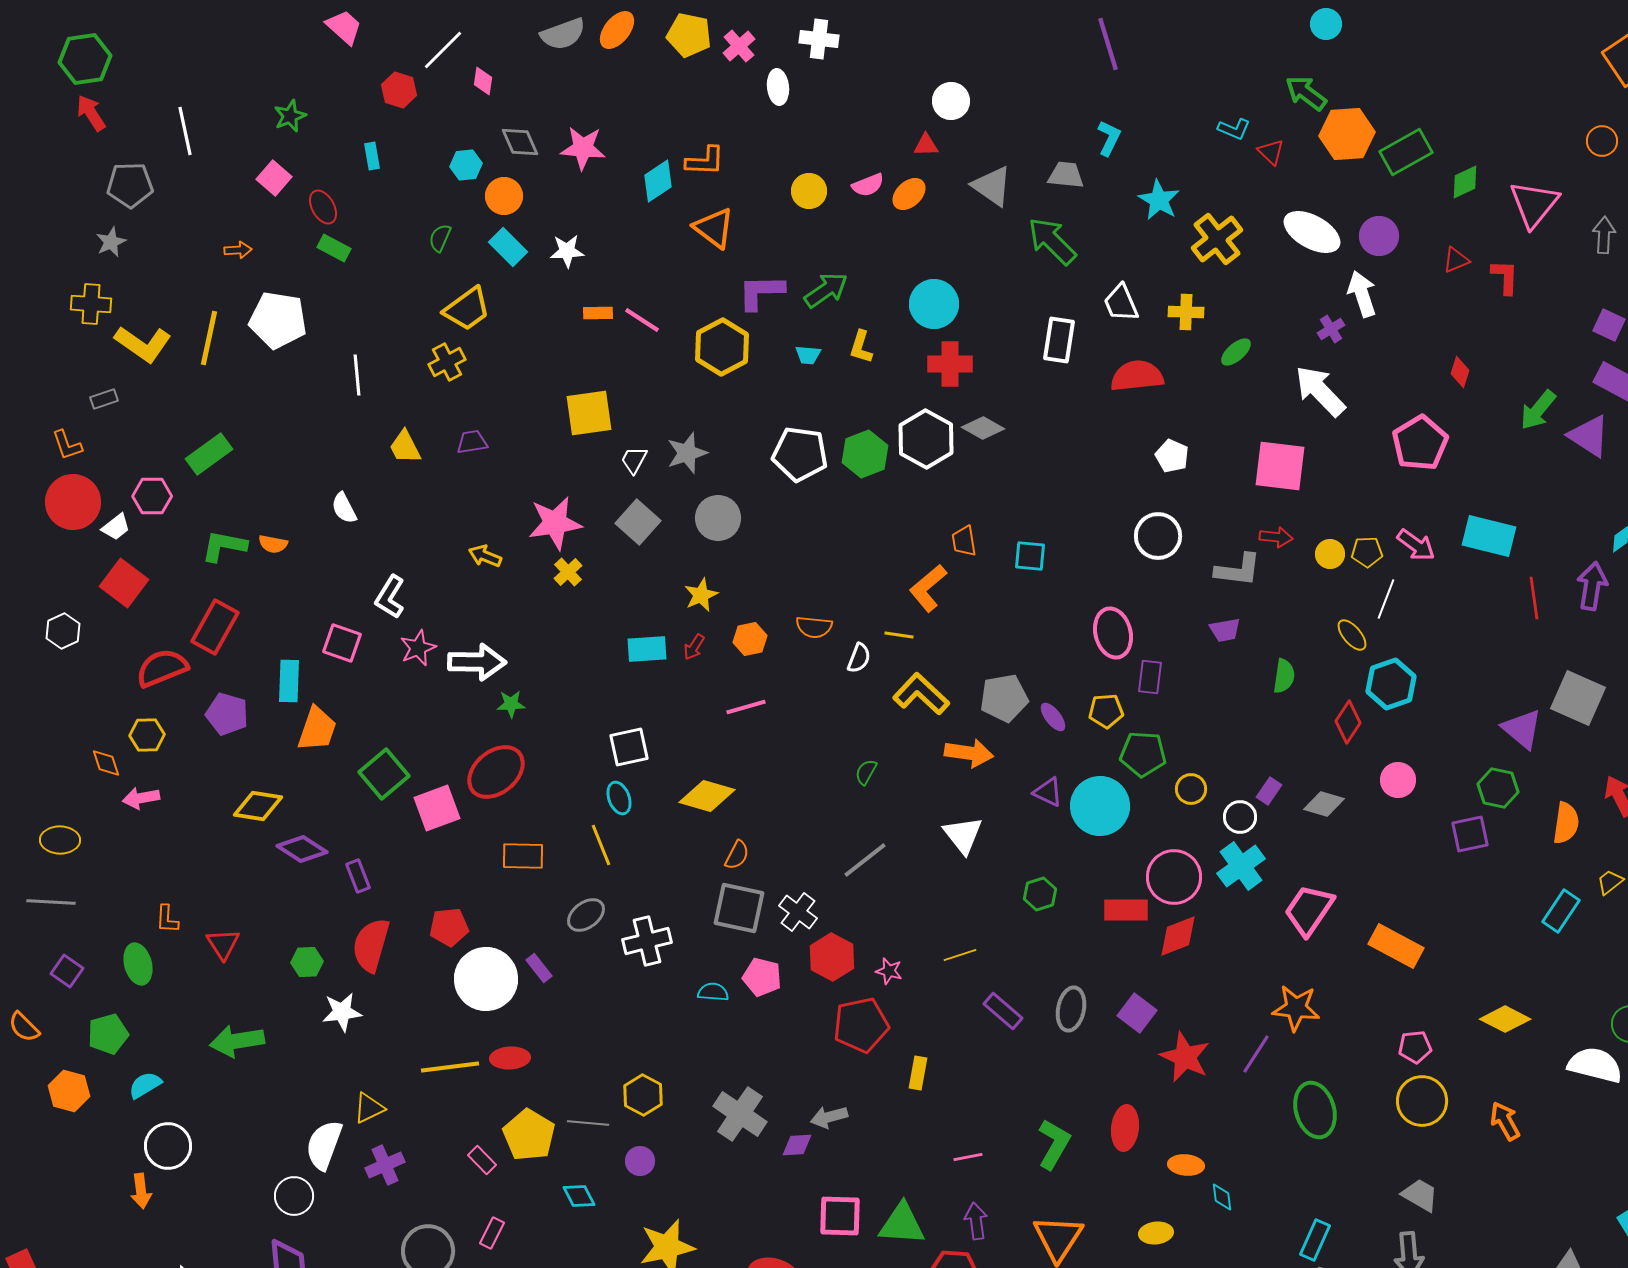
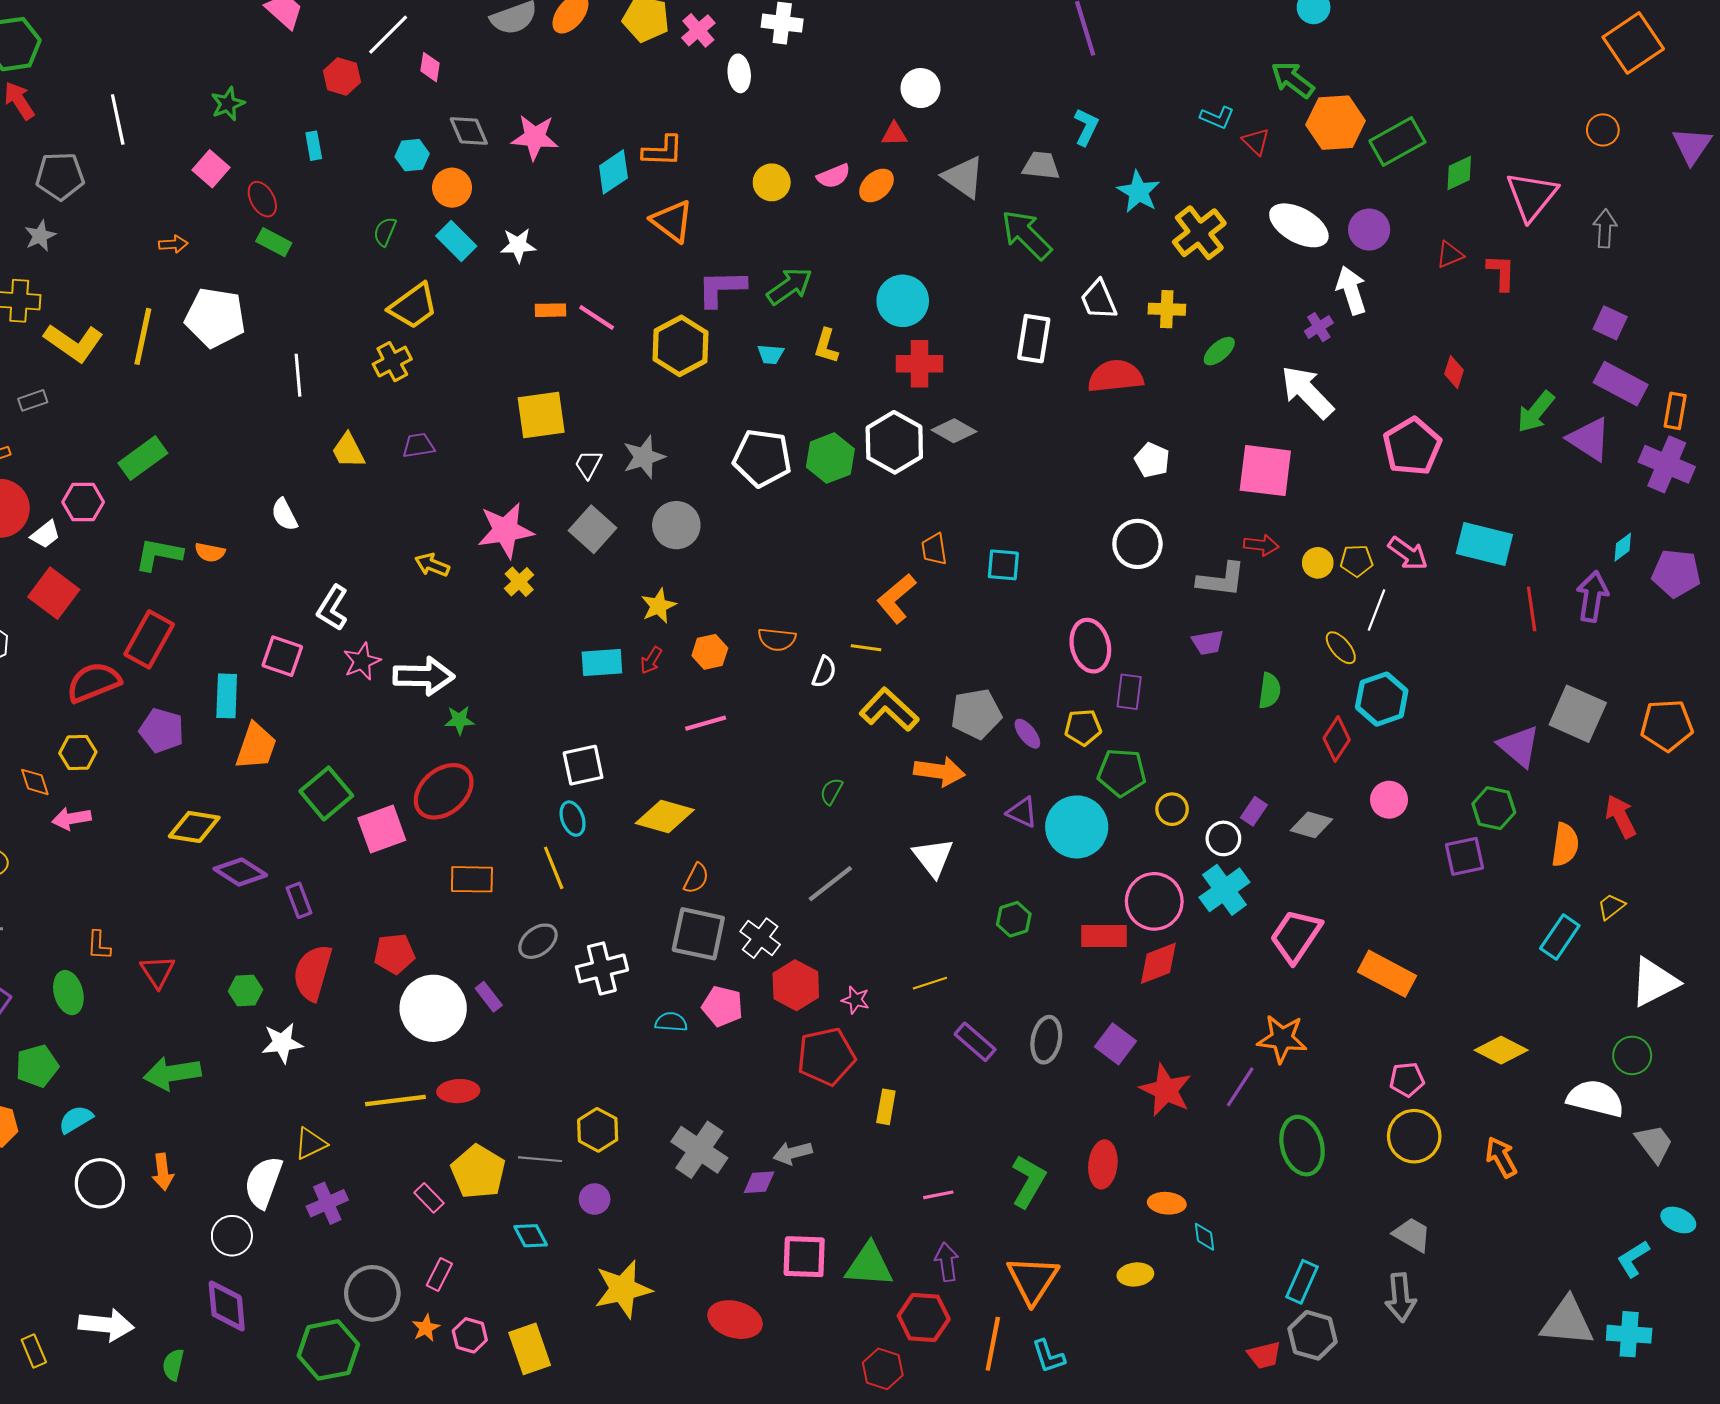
orange arrow: (141, 1191) -> (163, 1172), moved

